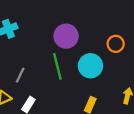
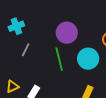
gray line: (20, 75) -> (26, 50), moved

